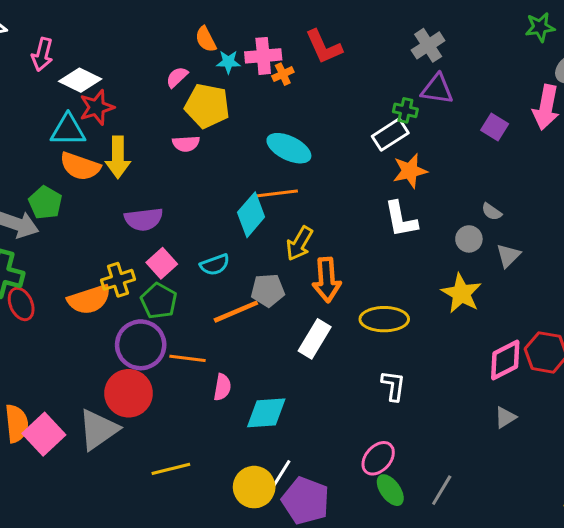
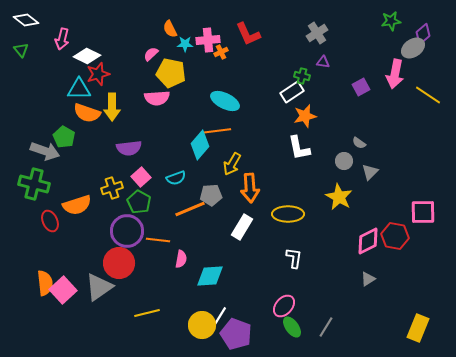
purple triangle: (437, 89) -> (323, 62), size x0.6
purple square: (495, 127) -> (361, 87), turned 30
pink semicircle: (186, 144) -> (157, 98), size x1.4
orange semicircle: (89, 299) -> (77, 205), moved
red ellipse: (21, 304) -> (50, 221), moved

